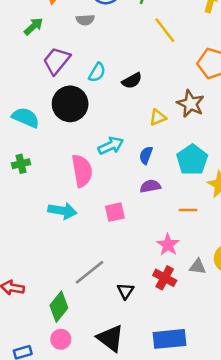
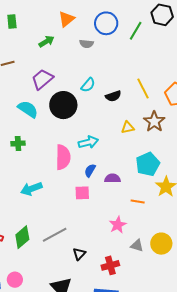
yellow line: (165, 30) -> (143, 89), moved
purple trapezoid: (57, 61) -> (42, 79), moved
blue semicircle: (146, 155) -> (90, 170), moved
cyan arrow: (62, 211) -> (31, 189), moved, turned 140
red cross: (165, 278) -> (110, 265), moved, turned 36
green diamond: (59, 307) -> (22, 237), moved
pink circle: (61, 339) -> (15, 280), moved

